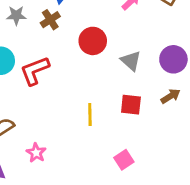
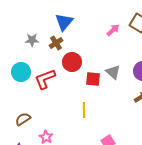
red circle: (93, 41) -> (72, 62), moved
red square: (131, 105) -> (93, 79), moved

